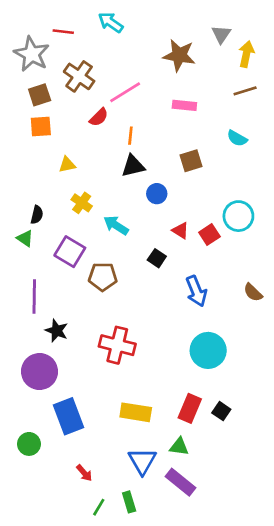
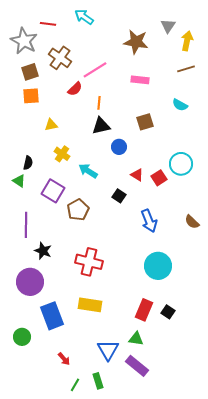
brown pentagon: (103, 277) -> (78, 210), turned -30
yellow rectangle: (136, 412) -> (90, 305), moved

